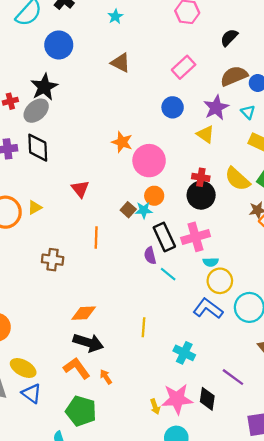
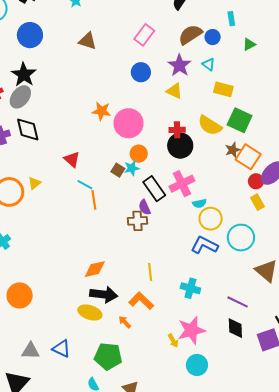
brown cross: (53, 260) -> (138, 221), moved
cyan line: (168, 274) -> (85, 185), moved
yellow ellipse: (23, 368) -> (90, 312), moved
orange L-shape: (77, 368) -> (141, 301), moved
black diamond: (207, 399) -> (235, 328), moved

